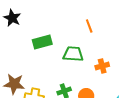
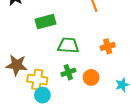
green trapezoid: (73, 54) -> (68, 45), moved

